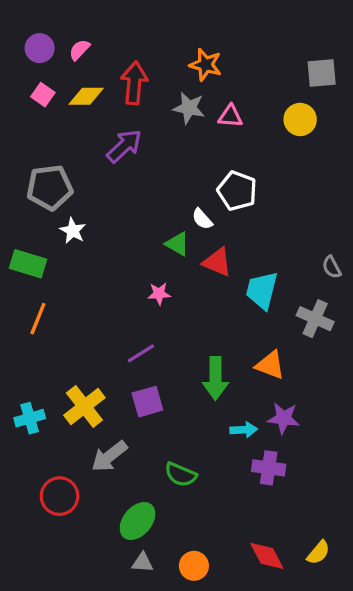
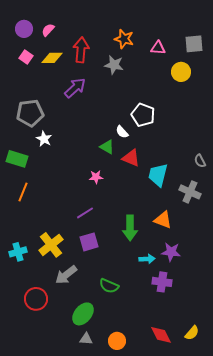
pink triangle: (230, 116) -> (158, 48), moved

